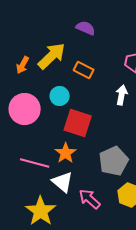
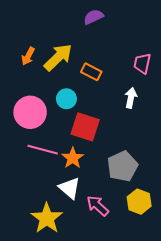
purple semicircle: (86, 28) -> (93, 17), moved, turned -48
orange arrow: (23, 65) -> (28, 56), moved
pink line: (35, 163) -> (43, 150), moved

